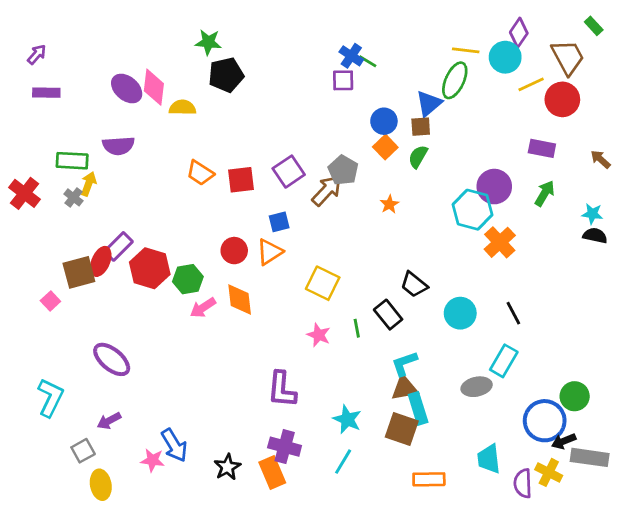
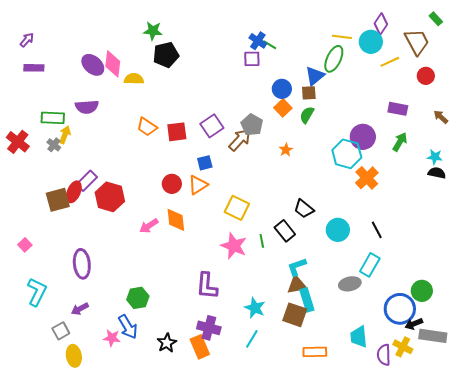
red circle: (562, 99) -> (426, 76), moved, size x0.7
green hexagon: (188, 279) -> (138, 298), moved
pink square: (50, 301) -> (25, 245), moved
pink star: (319, 335) -> (234, 246), size x1.5
purple ellipse: (112, 359) -> (82, 264), turned 44

